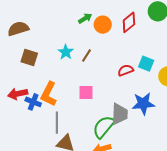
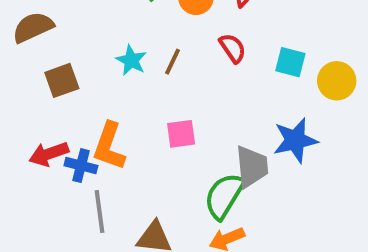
brown square: (29, 58) -> (62, 80), turned -30
red semicircle: (126, 70) -> (233, 48), moved, turned 84
gray line: (57, 123) -> (100, 212), moved

